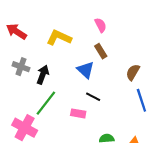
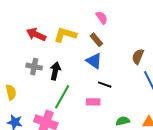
red arrow: (16, 31) -> (36, 35), moved
brown rectangle: (101, 51) -> (96, 40), moved

